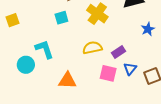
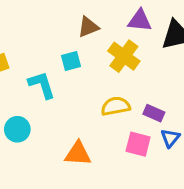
cyan L-shape: (44, 49) -> (42, 85), moved
purple rectangle: (119, 52) -> (154, 113), turned 56

